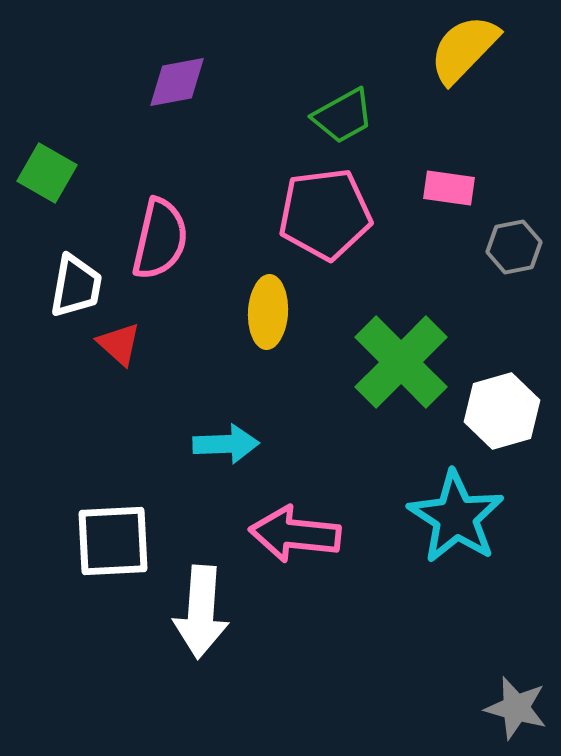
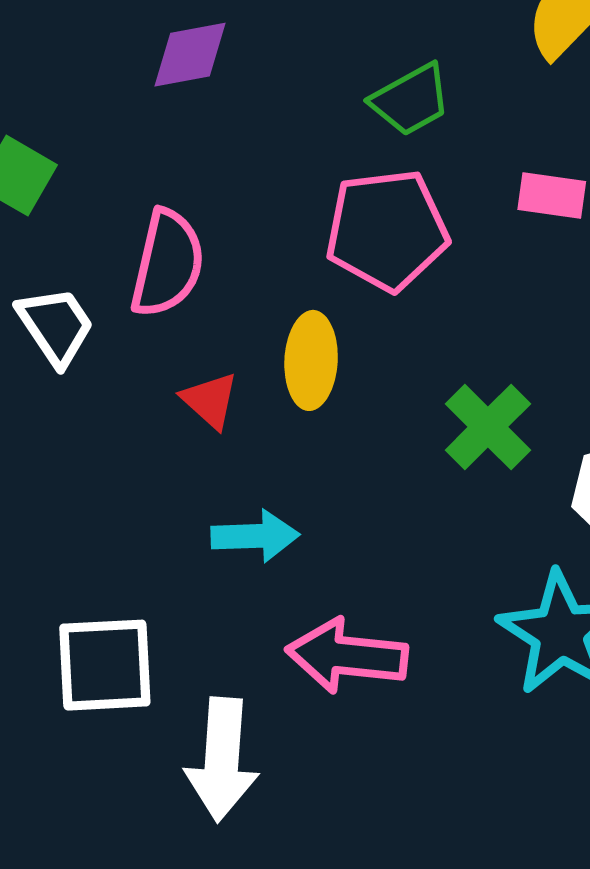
white trapezoid: (76, 286) -> (56, 326), turned -44
red triangle: (119, 344) -> (210, 400), moved
green cross: (401, 362) -> (488, 427), size x0.7

